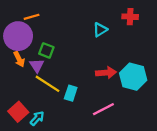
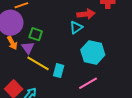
cyan triangle: (100, 30) -> (76, 27), moved
red arrow: (106, 73) -> (86, 14), moved
cyan hexagon: (133, 77) -> (93, 52), moved

